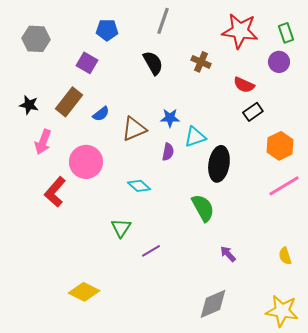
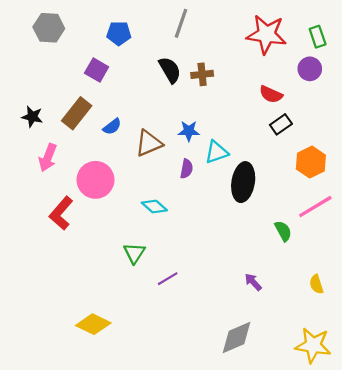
gray hexagon: (36, 39) -> (49, 28), moved
brown cross: (201, 62) -> (202, 74), moved, turned -30
green semicircle: (203, 208) -> (283, 231), moved, size x0.7

